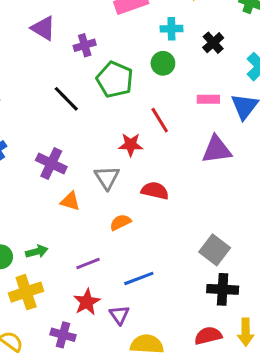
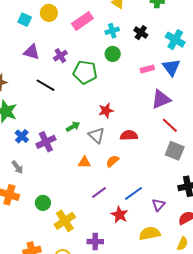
black line: (66, 99) -> (46, 85), moved
red line: (160, 120) -> (170, 125), moved
purple cross: (51, 164) -> (46, 142), moved, turned -36
orange triangle: (70, 201) -> (84, 162), moved
gray square: (215, 250) -> (175, 151), moved
green arrow: (37, 252) -> (73, 127), moved
red star: (87, 302) -> (120, 215), moved
purple triangle: (119, 315) -> (158, 205), moved, turned 32

